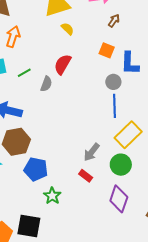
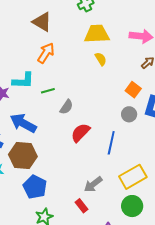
red semicircle: (63, 64) -> (80, 133), moved
gray circle: (113, 82) -> (129, 114), moved
blue line: (115, 106) -> (111, 143), moved
green circle: (121, 165) -> (132, 206), moved

